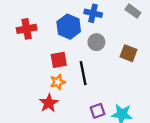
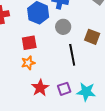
black line: (83, 73) -> (72, 55), moved
red star: (49, 103) -> (40, 88), moved

